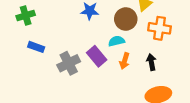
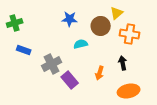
cyan semicircle: (116, 41) -> (81, 44), moved
purple rectangle: (97, 56) -> (70, 80), moved
orange arrow: (125, 61) -> (100, 73), moved

